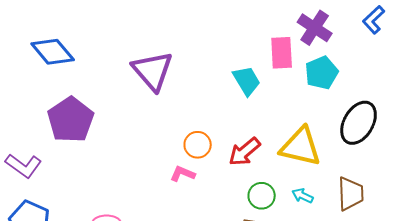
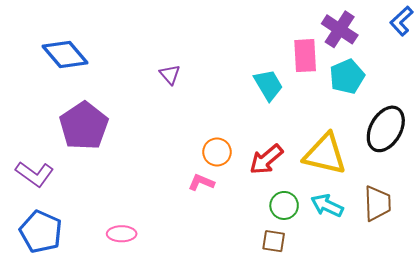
purple triangle: (153, 71) -> (170, 74), size x0.5
cyan arrow: (303, 196) -> (327, 205), size x1.4

